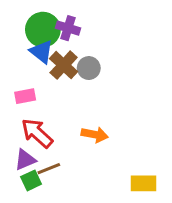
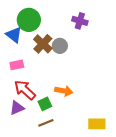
purple cross: (68, 28) -> (80, 21), moved
blue triangle: (41, 52) -> (14, 35), moved
brown line: (49, 169) -> (46, 123), moved
green square: (31, 180) -> (45, 104), moved

